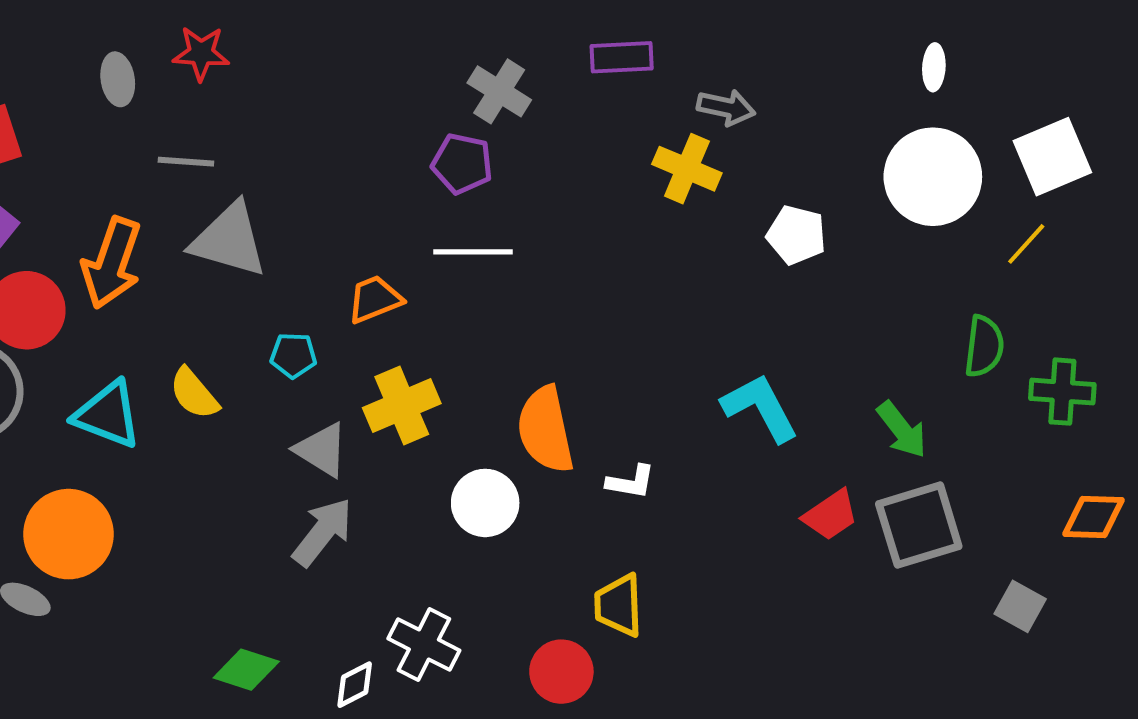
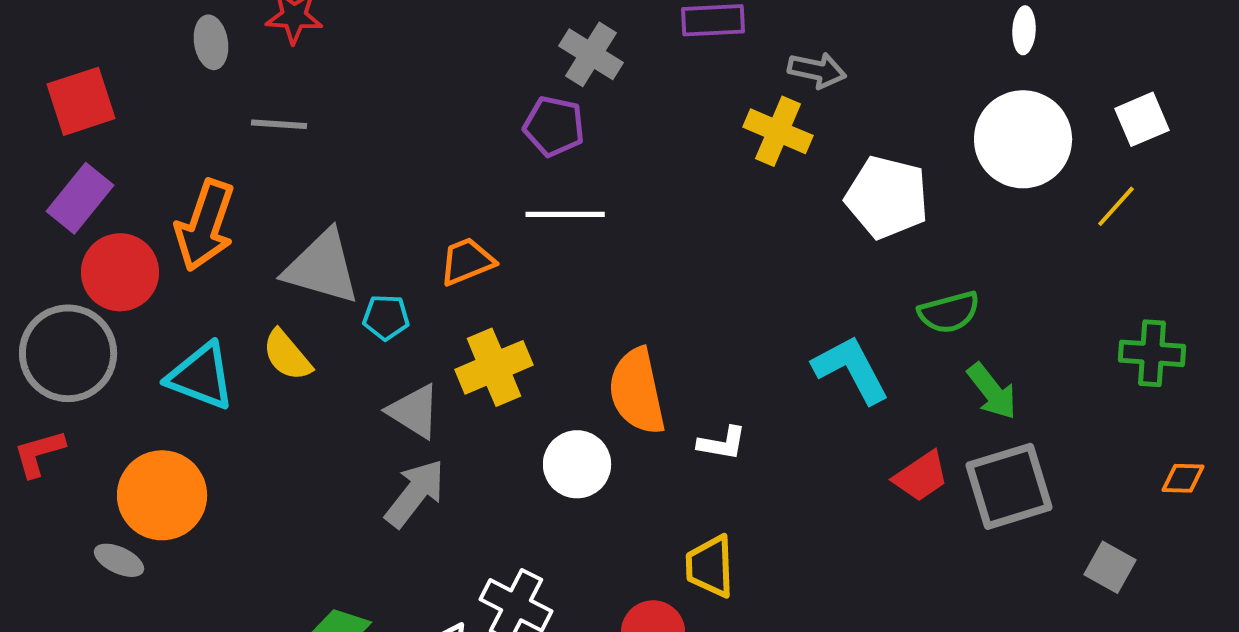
white square: (1052, 157) -> (1142, 119), size x0.7
white pentagon: (796, 235) -> (887, 197), size x1.4
gray triangle: (229, 240) -> (322, 267), moved
green semicircle: (984, 346) -> (949, 312), moved, turned 68
orange diamond: (1093, 517) -> (1183, 478), size x0.7

